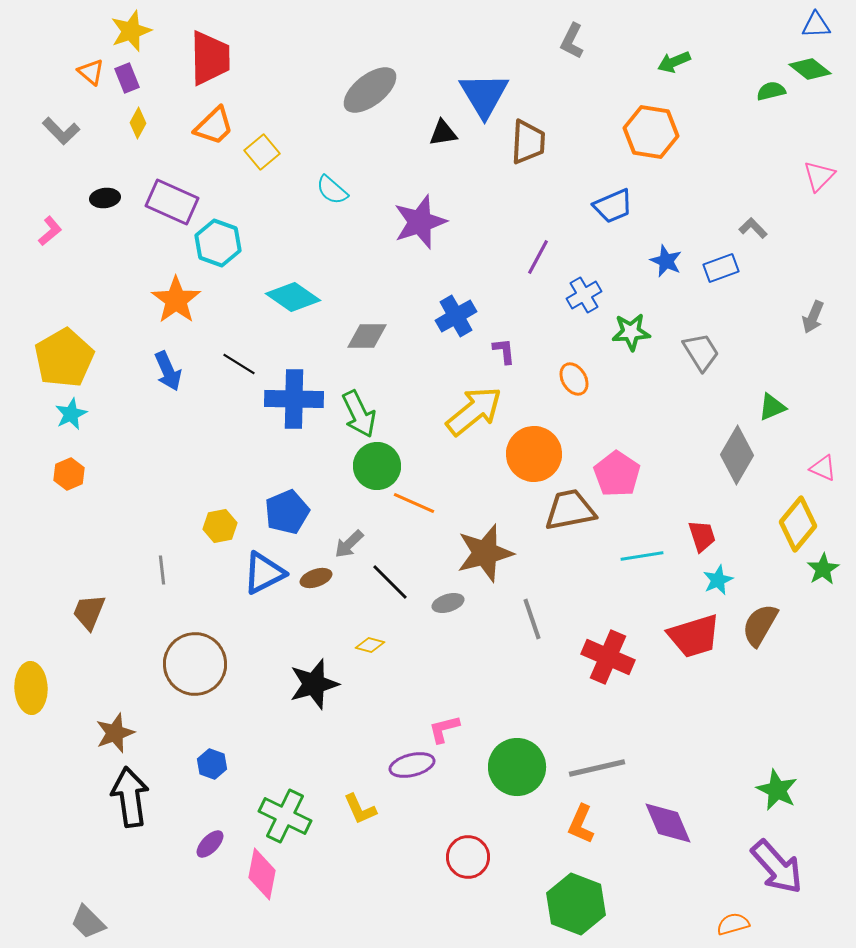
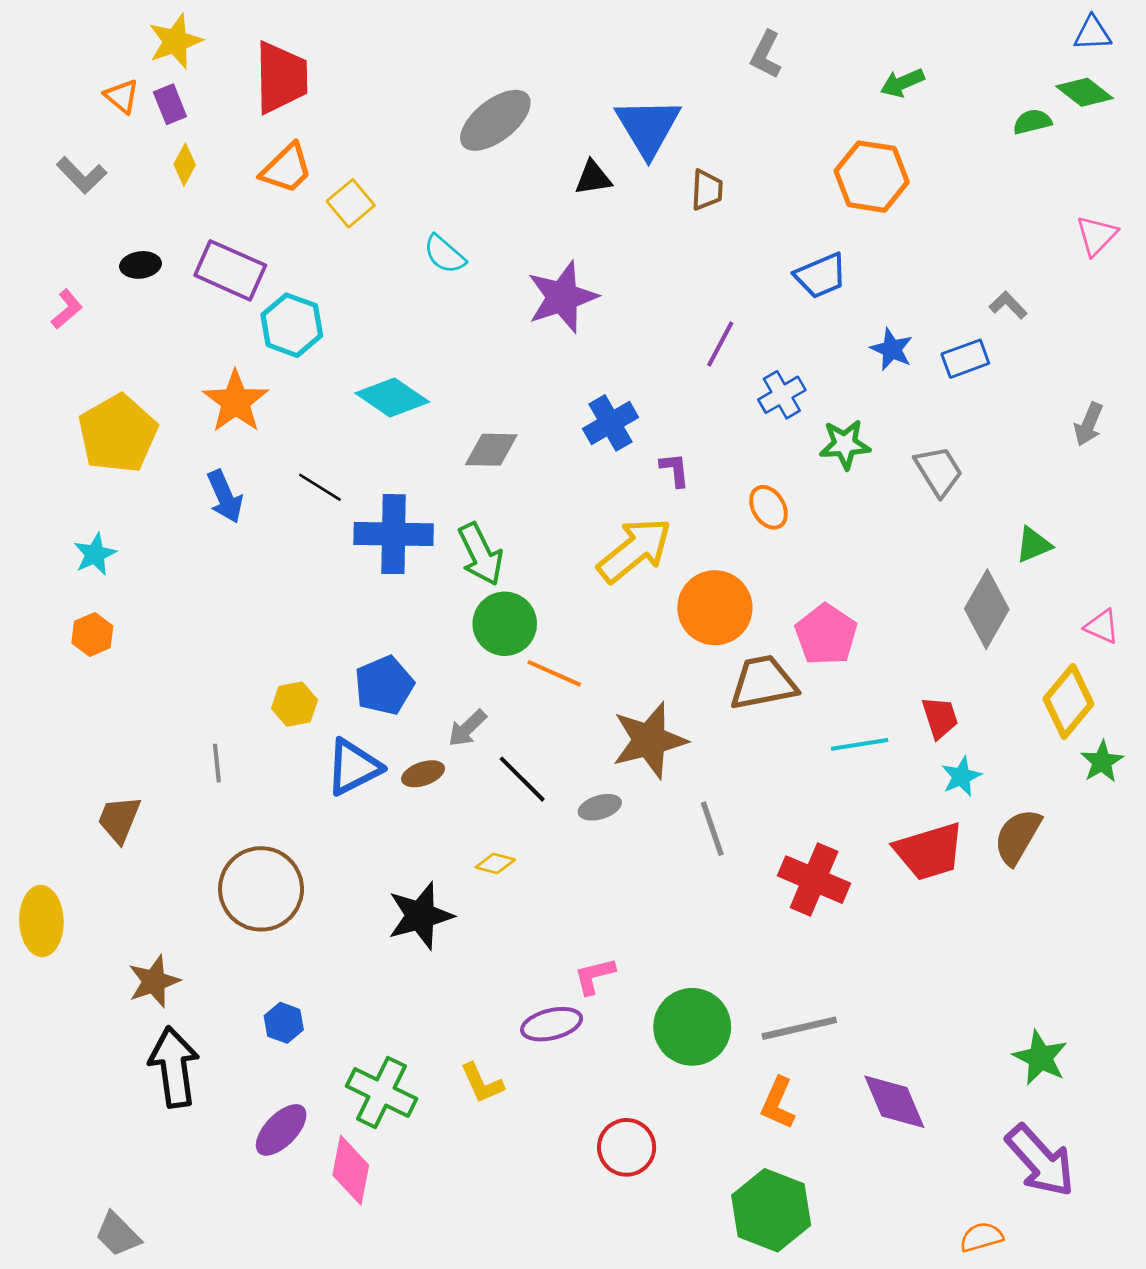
brown trapezoid: (528, 142) -> (707, 190), size x0.7
yellow pentagon: (64, 358) -> (118, 434), moved
purple ellipse: (210, 844) -> (281, 1130), size x1.4

